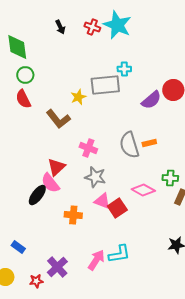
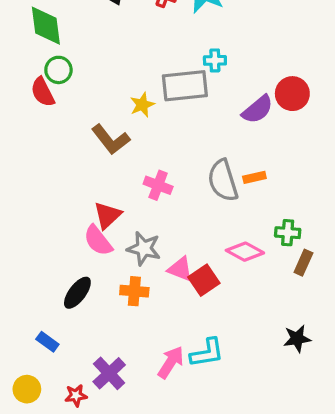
red semicircle: (23, 99) -> (43, 92), moved
gray star: (95, 177) -> (144, 248), moved
black ellipse: (37, 195) -> (77, 293), moved

